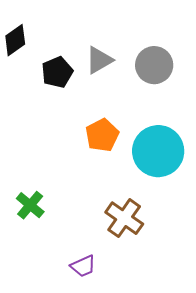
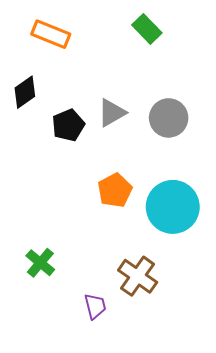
purple trapezoid: (83, 266) -> (95, 306), moved, turned -80

